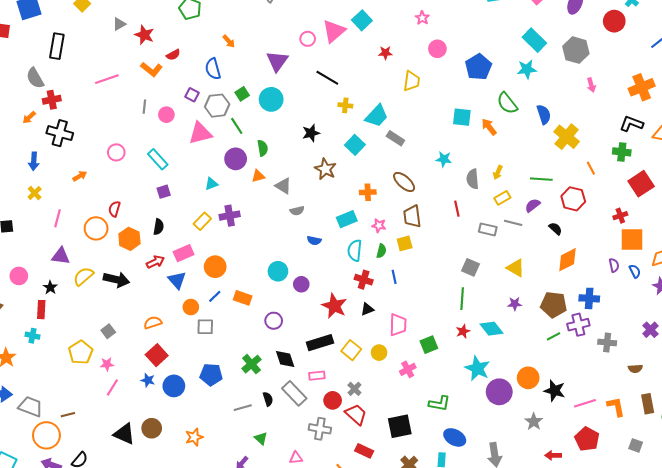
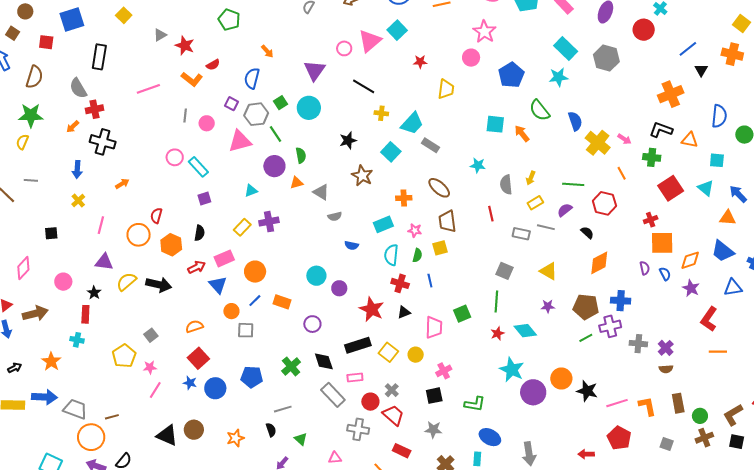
pink star: (422, 18) -> (484, 32), moved, size x1.6
blue semicircle: (213, 69) -> (252, 78), turned 30
pink arrow: (591, 85) -> (624, 139), moved, turned -40
pink circle: (116, 152) -> (175, 157), moved
purple cross: (650, 330) -> (666, 348), moved
green square: (429, 345) -> (462, 314), moved
black semicircle: (268, 399) -> (271, 430), moved
gray star: (534, 422) -> (433, 430), moved, turned -30
black square: (400, 426) -> (434, 396), moved, size x0.7

